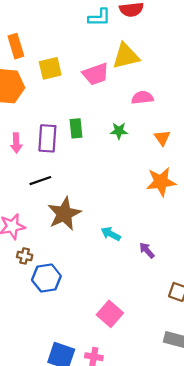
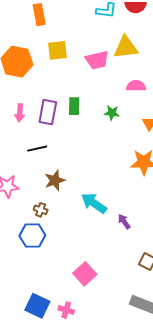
orange rectangle: (16, 46) -> (39, 15), moved
brown star: (64, 214) -> (55, 180), size x0.7
cyan arrow: (111, 234) -> (94, 203), size x1.5
brown cross: (25, 256) -> (41, 210), moved

